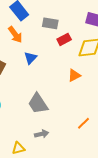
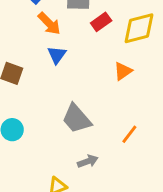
orange arrow: (15, 35) -> (49, 23), moved
orange line: (84, 123) -> (129, 134), moved

